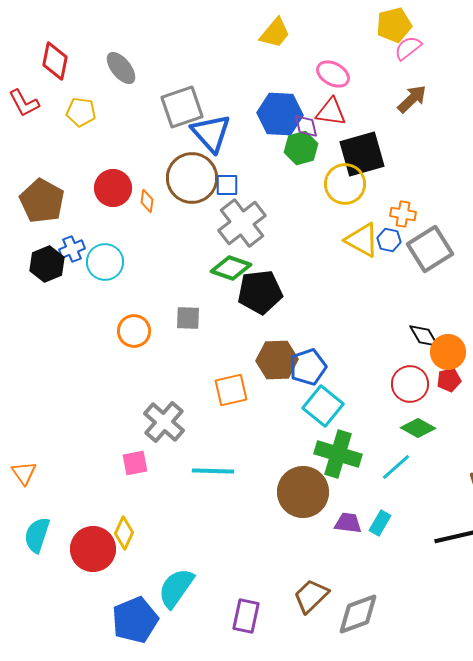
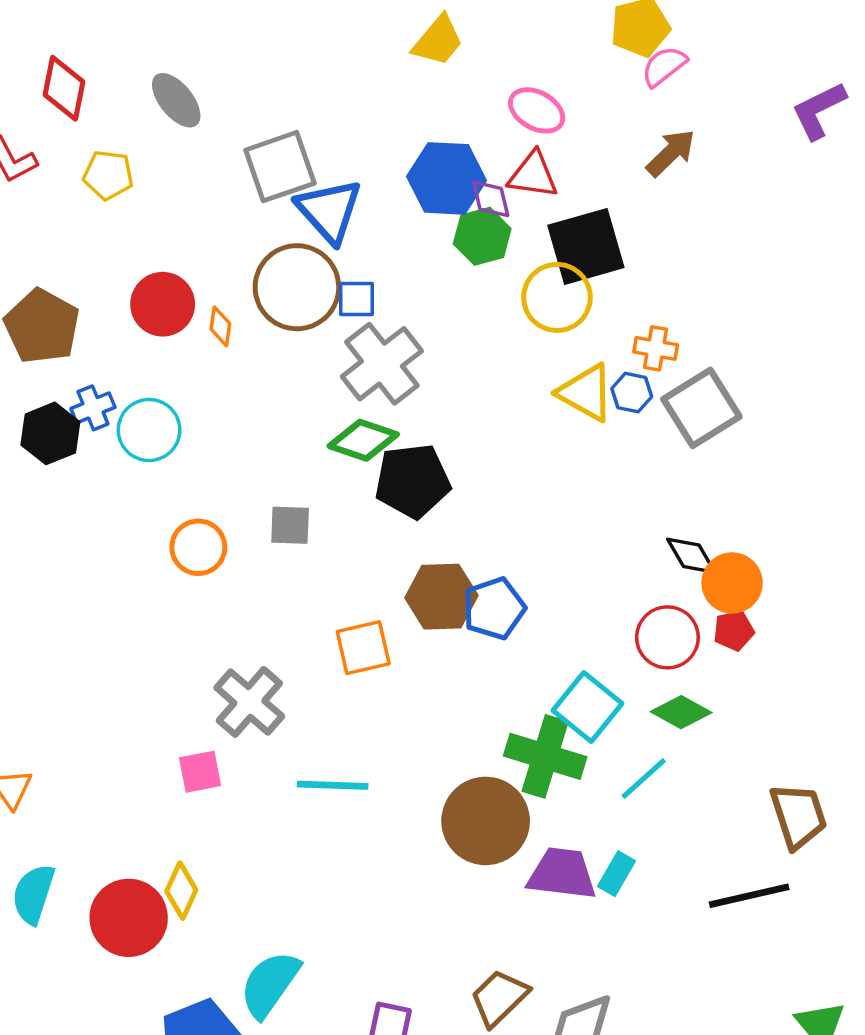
cyan square: (323, 406) -> (588, 707), moved
purple trapezoid: (348, 523) -> (562, 874), size x1.5

